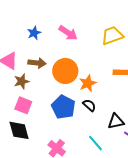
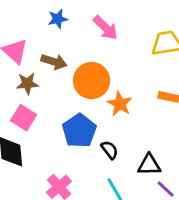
orange star: (88, 83) -> (120, 104), turned -30
black semicircle: (89, 105) -> (110, 150), moved

